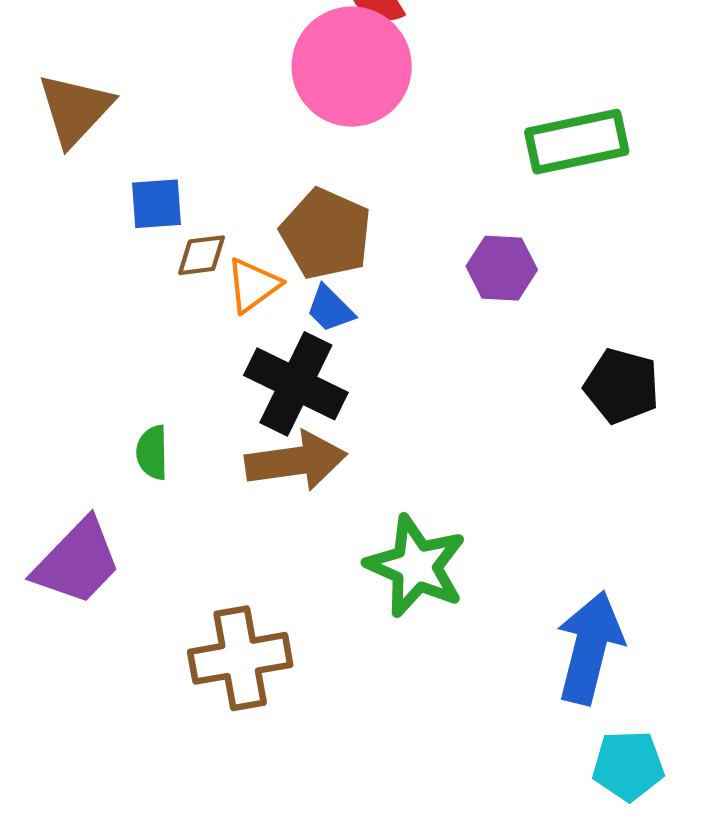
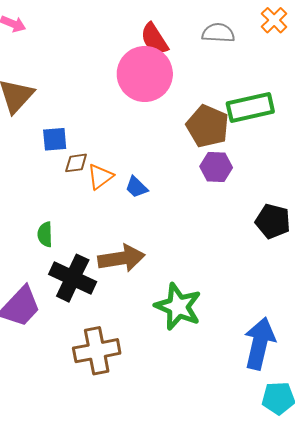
brown pentagon: (326, 234) -> (208, 126), moved
black cross: (296, 384) -> (73, 278), moved
green semicircle: (152, 452) -> (45, 234), moved

